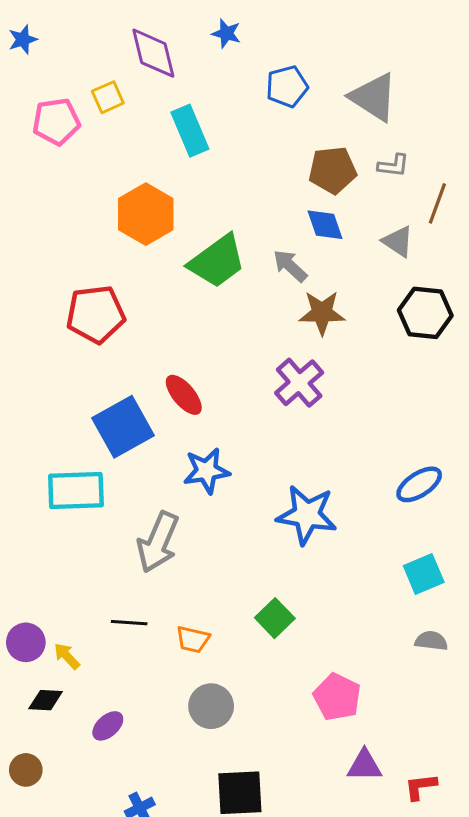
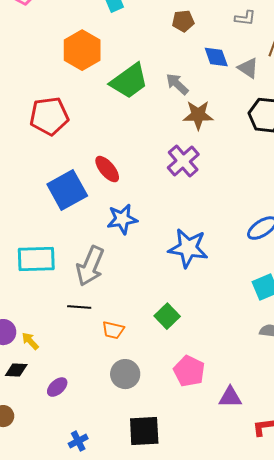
brown pentagon: (333, 170) -> (183, 21), moved, size x0.7
blue diamond: (325, 225) -> (216, 57), moved
cyan rectangle: (76, 491) -> (36, 259), moved
black line: (129, 623) -> (79, 307), moved
pink pentagon: (337, 697) -> (189, 371), moved
purple triangle: (364, 765) -> (230, 397), moved

